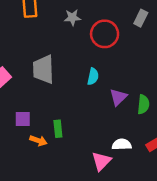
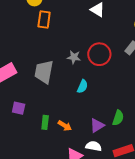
gray star: (72, 18) -> (74, 57), moved
purple triangle: (118, 97) -> (97, 125), moved
orange arrow: (38, 141) -> (65, 126), moved

